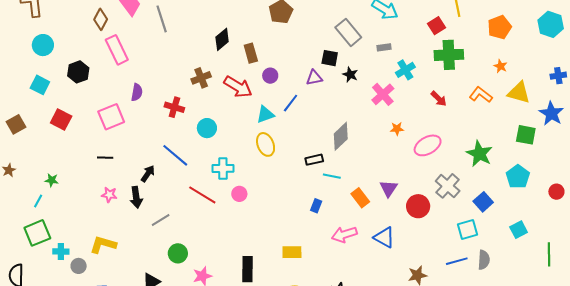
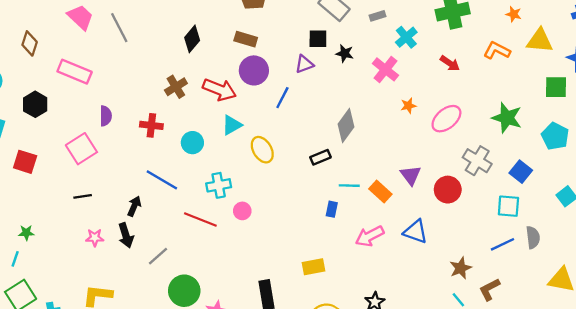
brown diamond: (101, 19) -> (30, 43), moved
pink rectangle: (117, 50) -> (75, 72), turned -32
brown rectangle: (251, 53) -> (246, 39), moved, turned -48
purple circle: (270, 76) -> (254, 70), size x1.6
cyan triangle: (265, 114) -> (232, 125), moved
cyan line: (332, 176) -> (349, 186), moved
cyan square: (468, 229) -> (508, 206), turned 30
green circle: (178, 253) -> (184, 291), size x1.4

